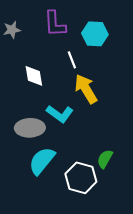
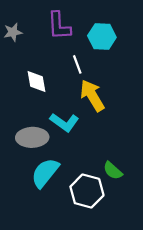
green semicircle: (105, 159) -> (113, 171), turned -78

